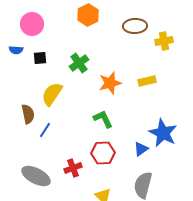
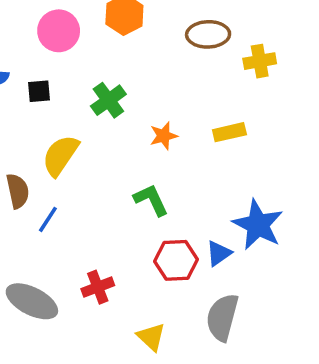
pink circle: (32, 24) -> (59, 31), moved
orange star: (110, 83) -> (164, 136), size x0.7
red hexagon: (103, 153) -> (176, 260), moved

